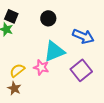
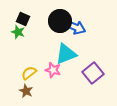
black circle: (48, 18) -> (60, 21), size x1.5
blue arrow: (83, 36) -> (75, 27), moved

